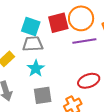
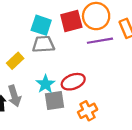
cyan star: (36, 68) -> (45, 84), moved
red ellipse: (89, 81) -> (73, 82), moved

